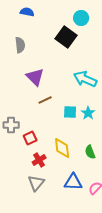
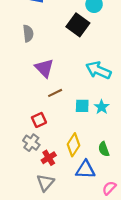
gray cross: (11, 125) -> (31, 143), moved, turned 35
red square: (30, 138) -> (39, 120), moved
yellow diamond: (62, 148) -> (74, 145), turned 40
blue triangle: (73, 182) -> (85, 170), moved

